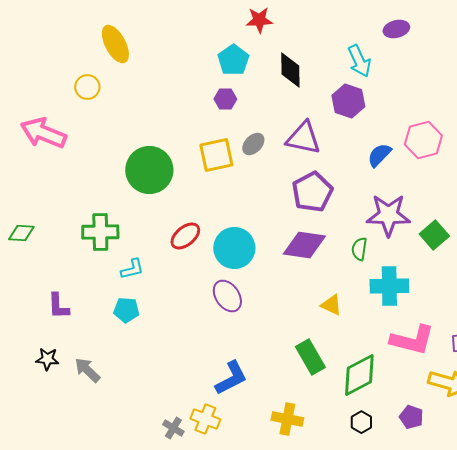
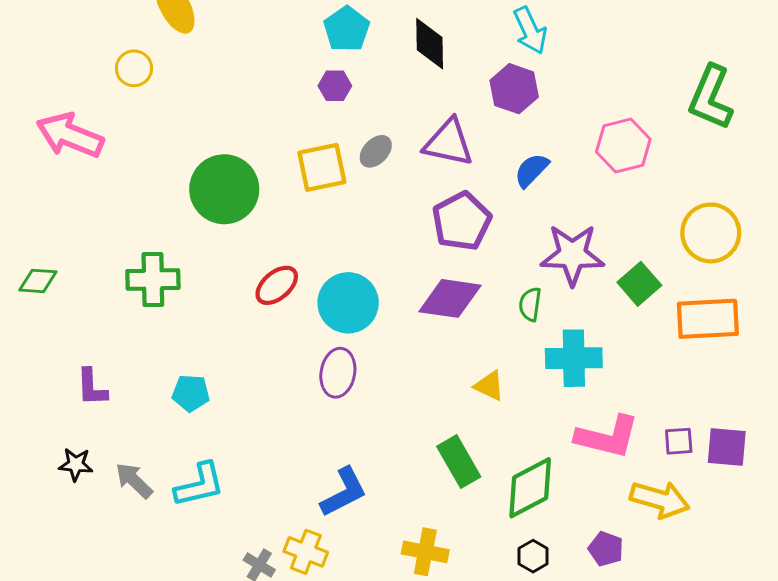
blue semicircle: (379, 155) -> (532, 170), moved
cyan L-shape: (132, 269) -> (200, 485), moved, size x1.5
purple ellipse: (227, 296) -> (338, 373), turned 44

